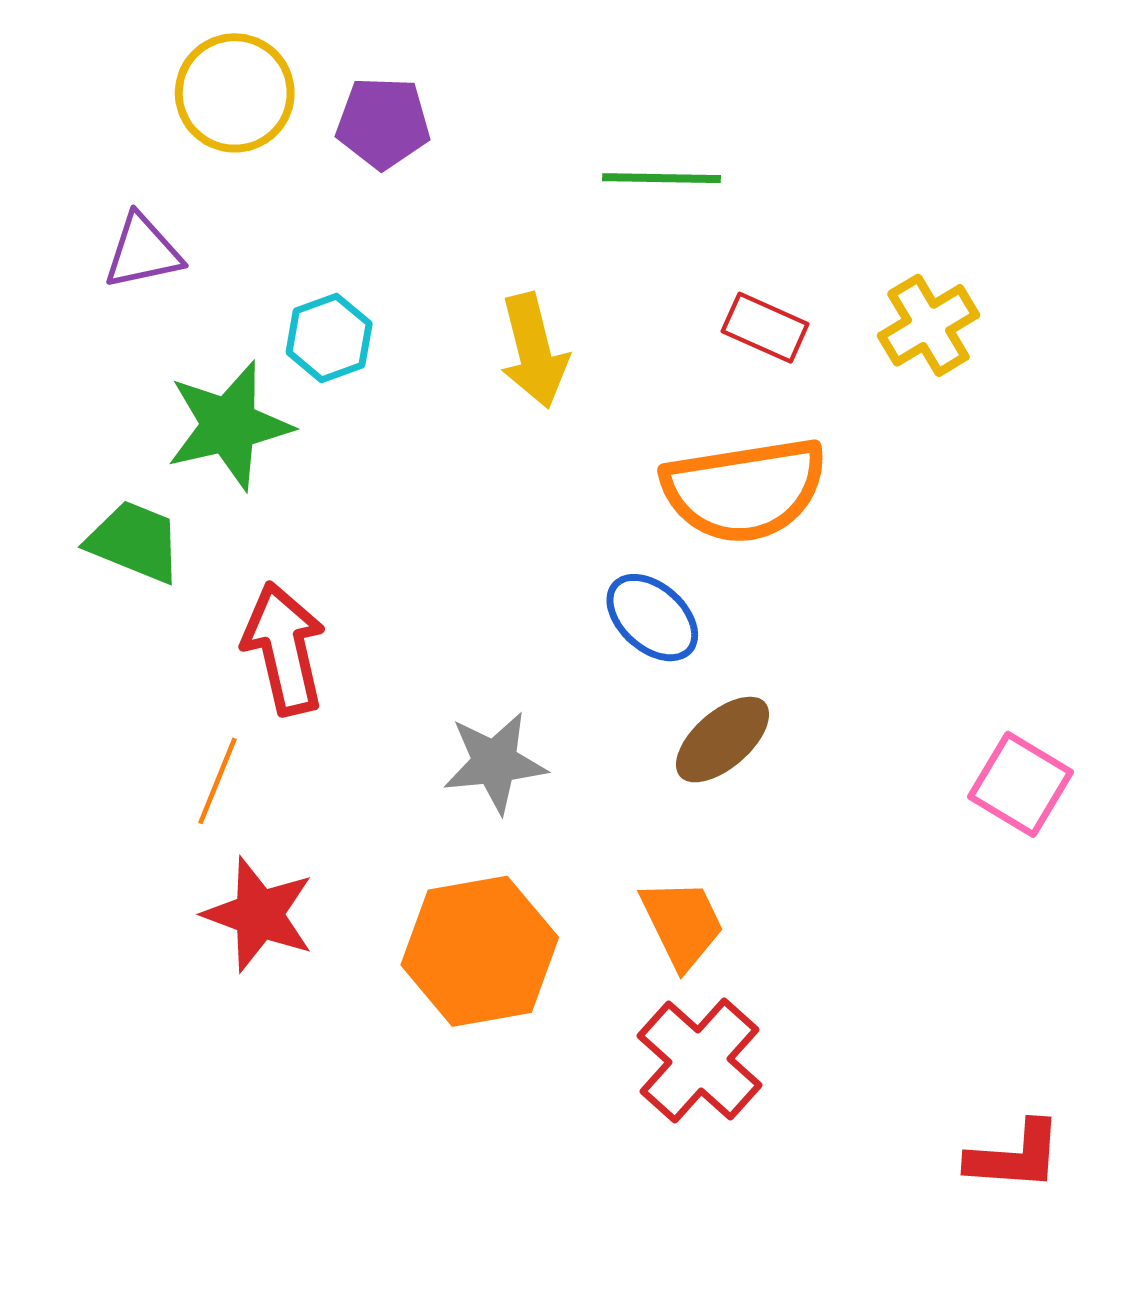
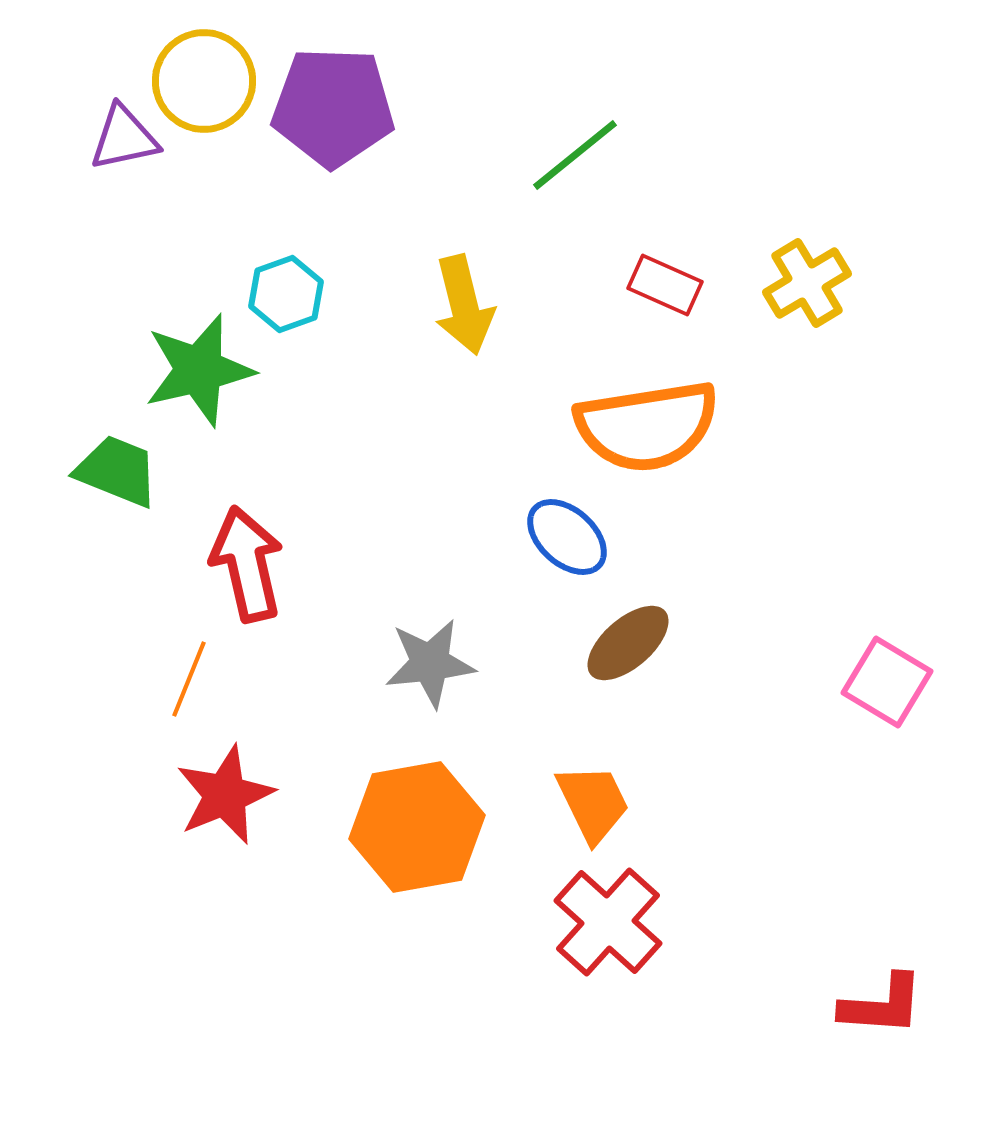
purple pentagon: (383, 123) -> (333, 107), size x1.5
green line: (662, 178) -> (575, 155), turned -40
purple triangle: (143, 252) -> (124, 138), moved
red star: (259, 914) -> (225, 795), turned 30

